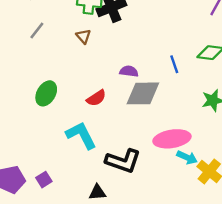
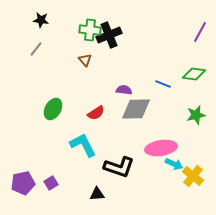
gray line: (37, 31) -> (36, 49), moved
blue line: (174, 64) -> (163, 84), turned -49

